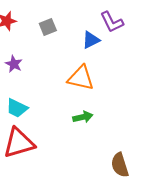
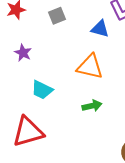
blue triangle: (91, 40) -> (100, 29), turned 42
cyan trapezoid: (17, 108) -> (42, 90), moved

